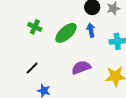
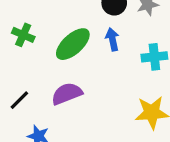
purple semicircle: (81, 67) -> (67, 94), moved

